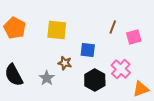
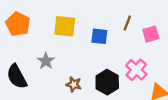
blue square: (88, 50) -> (99, 36), moved
brown star: (65, 63) -> (74, 84), moved
gray star: (47, 78) -> (46, 61), moved

